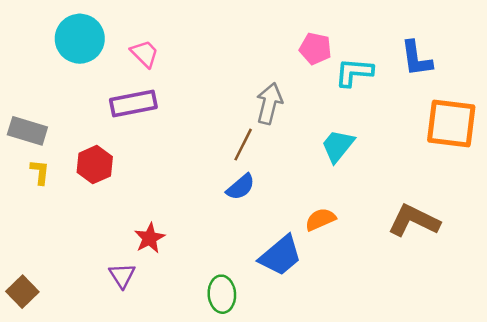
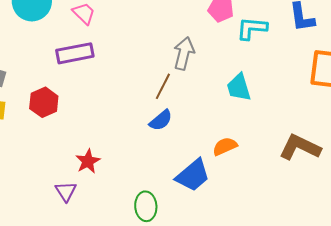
cyan trapezoid: (338, 146) -> (239, 87), turned -56

